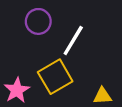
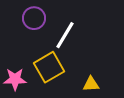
pink star: (17, 90) -> (15, 79), turned 30

